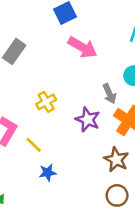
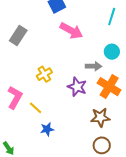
gray arrow: (110, 94) -> (94, 66), turned -63
brown star: (116, 160) -> (100, 117), turned -30

